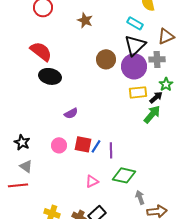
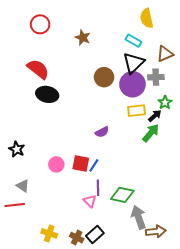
purple semicircle: (71, 113) -> (102, 132), moved
black star: (22, 142) -> (17, 149), moved
purple line: (111, 150) -> (98, 188), moved
pink triangle: (92, 181) -> (90, 201), turned -48
gray arrow: (140, 197) -> (139, 217), size x1.6

